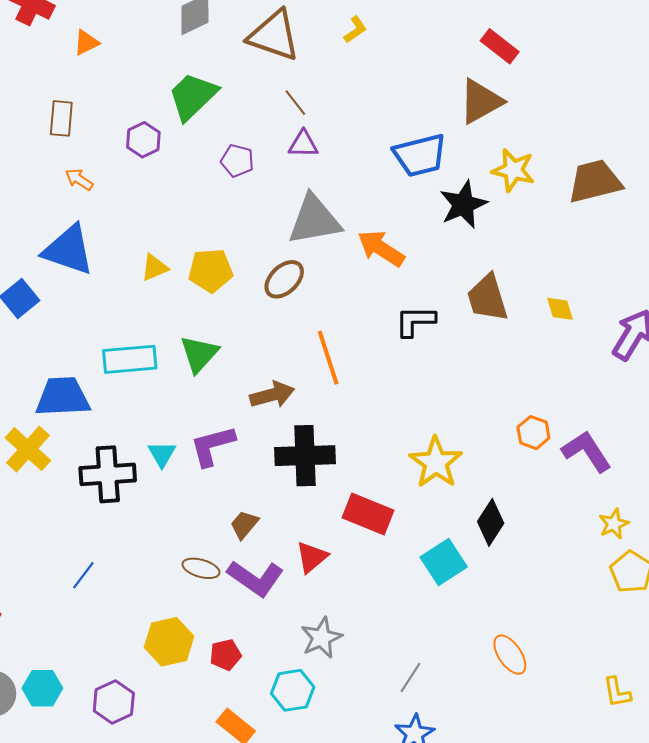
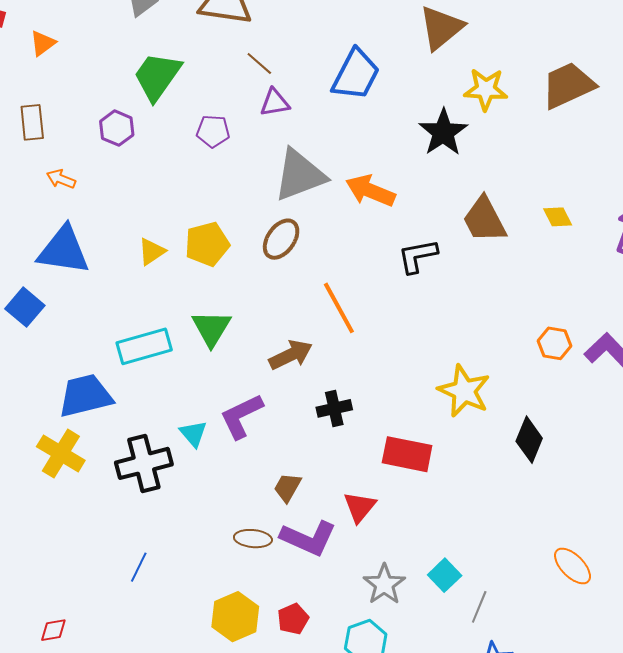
blue trapezoid: (420, 155) -> (356, 75), moved, turned -38
black cross: (305, 456) -> (334, 408), size x0.6
cyan square: (444, 562) -> (445, 575), moved, size x0.7

